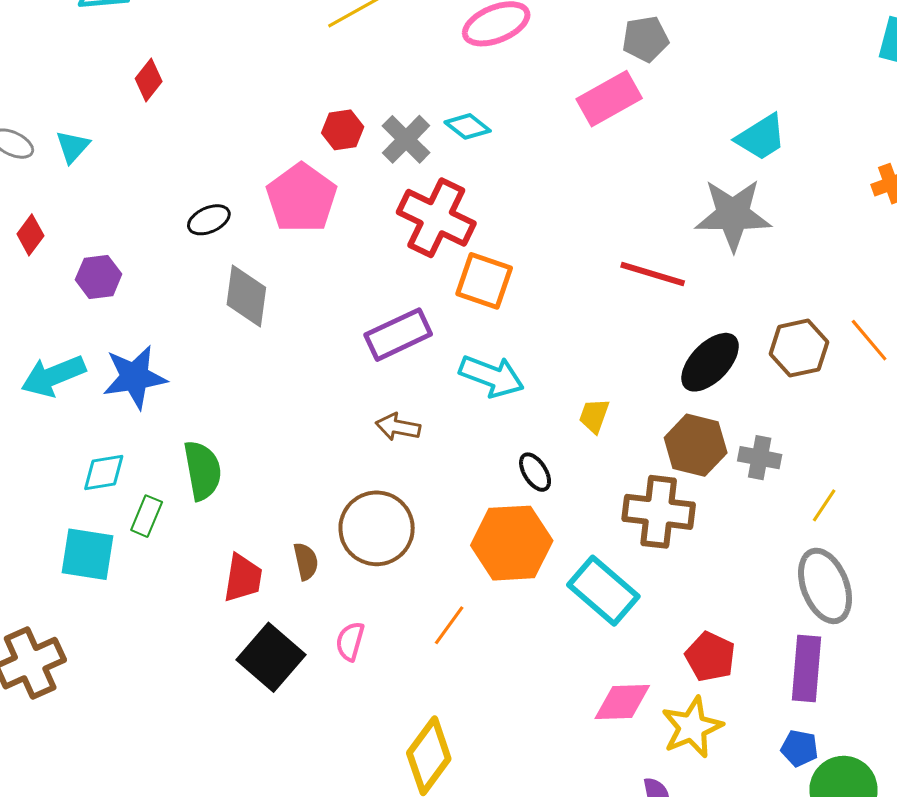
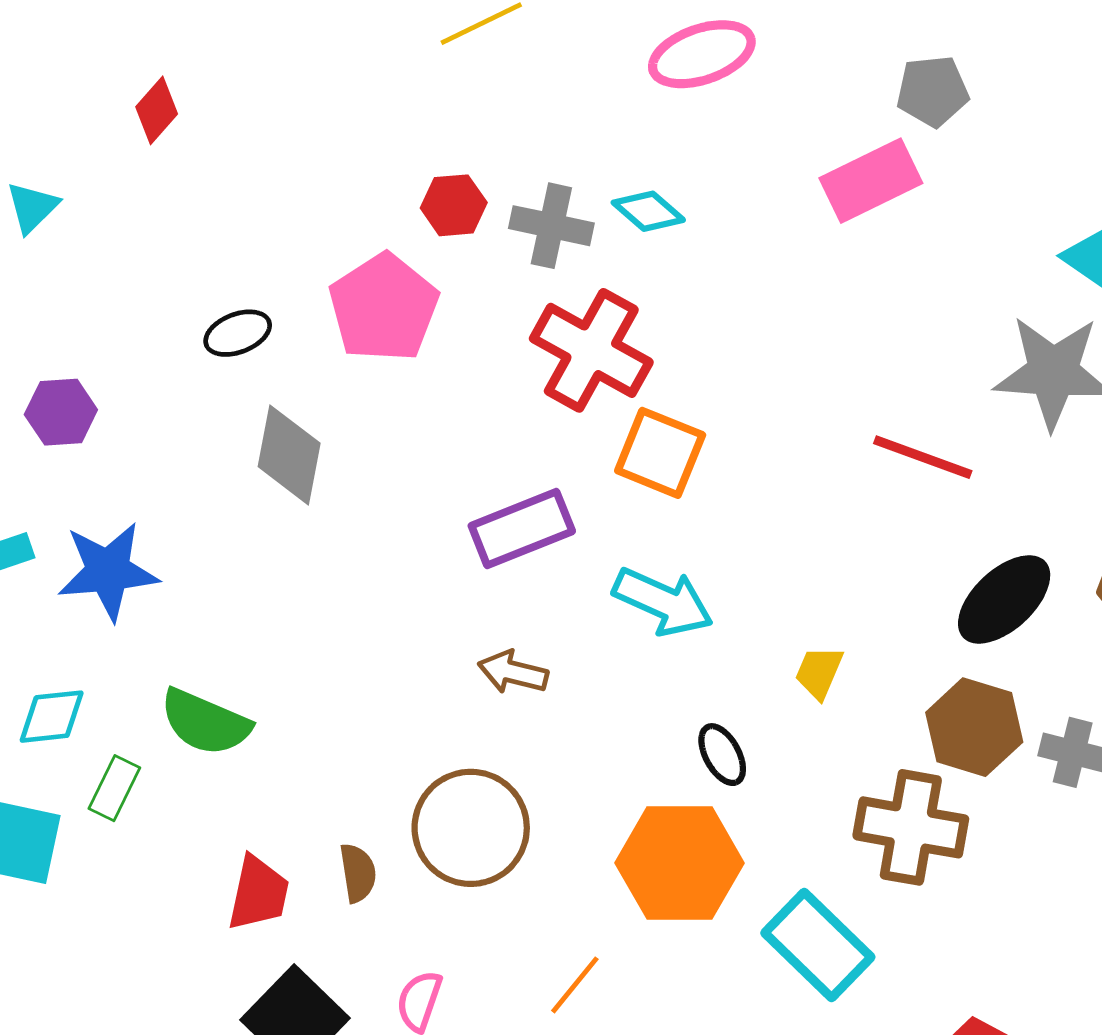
gray cross: (406, 139) -> (551, 226), turned -36
green semicircle: (202, 470) -> (205, 722), turned 120

